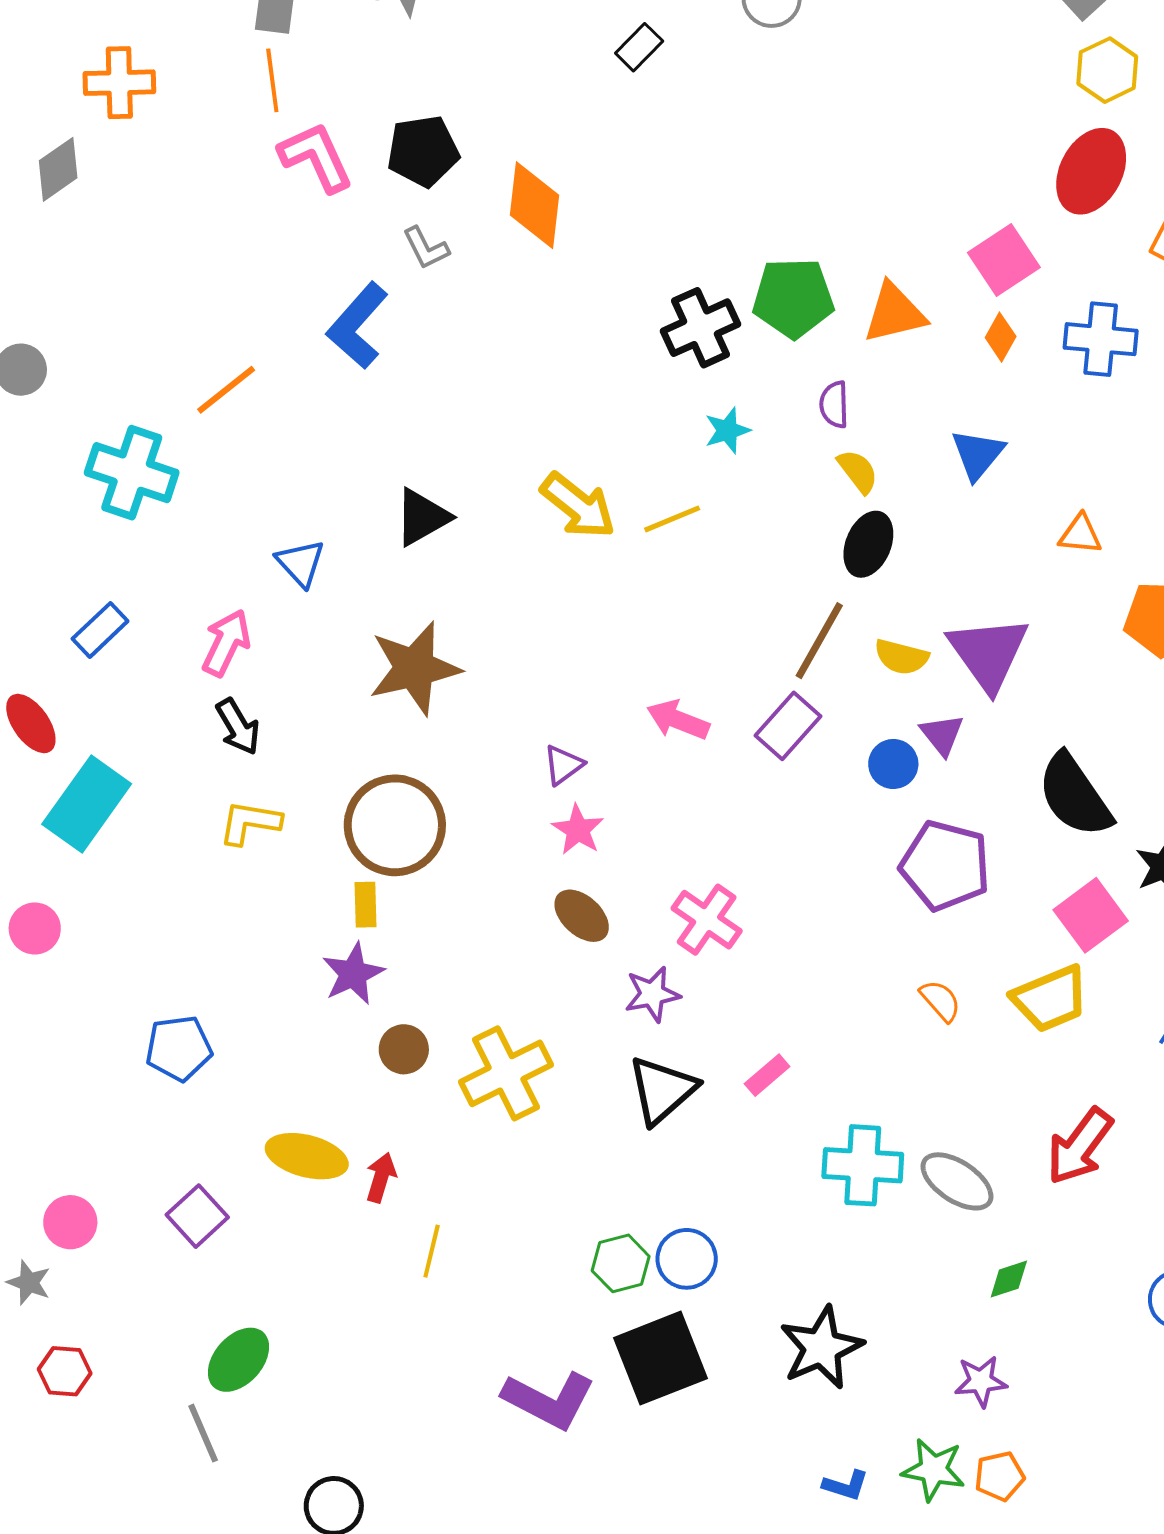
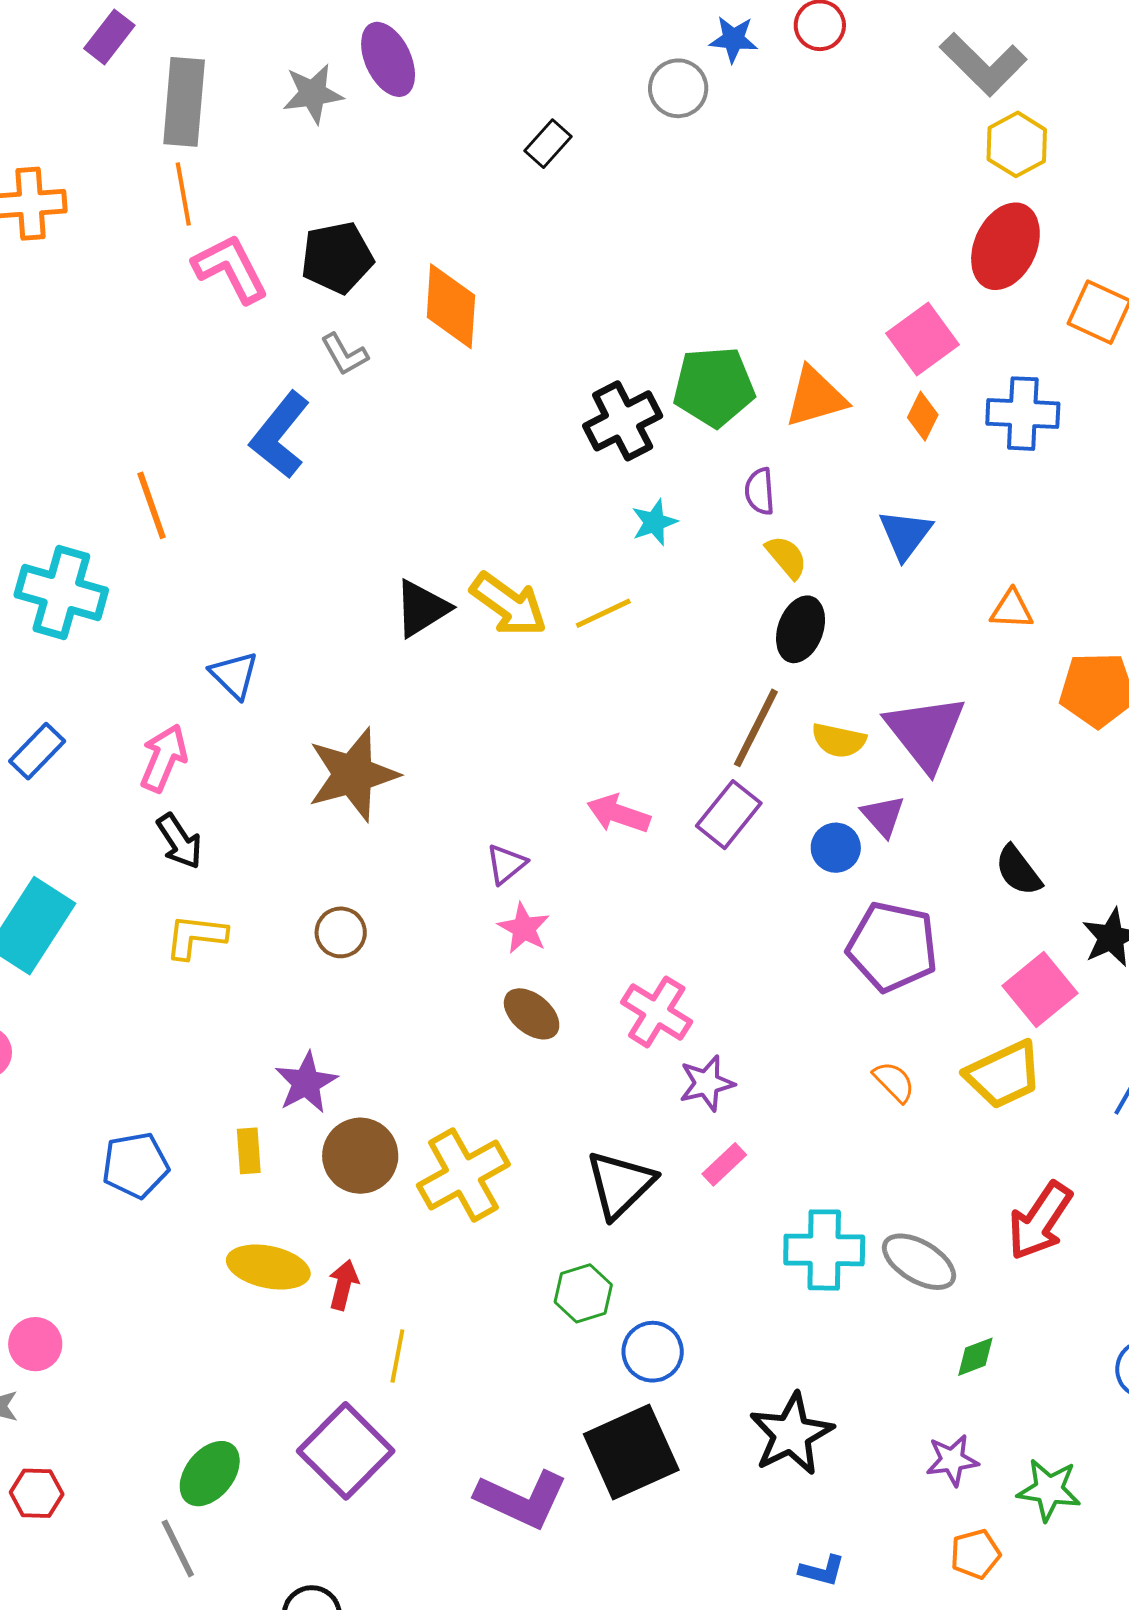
orange line: (226, 390) -> (152, 505), turned -68
black triangle: (422, 517) -> (422, 608), moved
black semicircle: (1075, 795) -> (1018, 871), size x0.6
brown circle: (395, 825) -> (341, 932), size x0.5
yellow rectangle: (366, 905) -> (249, 1151), moved
purple star: (652, 994) -> (707, 1083), moved
brown circle: (404, 1049) -> (360, 1156), size x1.5
purple square: (197, 1216) -> (346, 1451), moved, size x1.5
green hexagon: (621, 1263) -> (583, 1293), moved
green star: (933, 1470) -> (1049, 1490), moved

